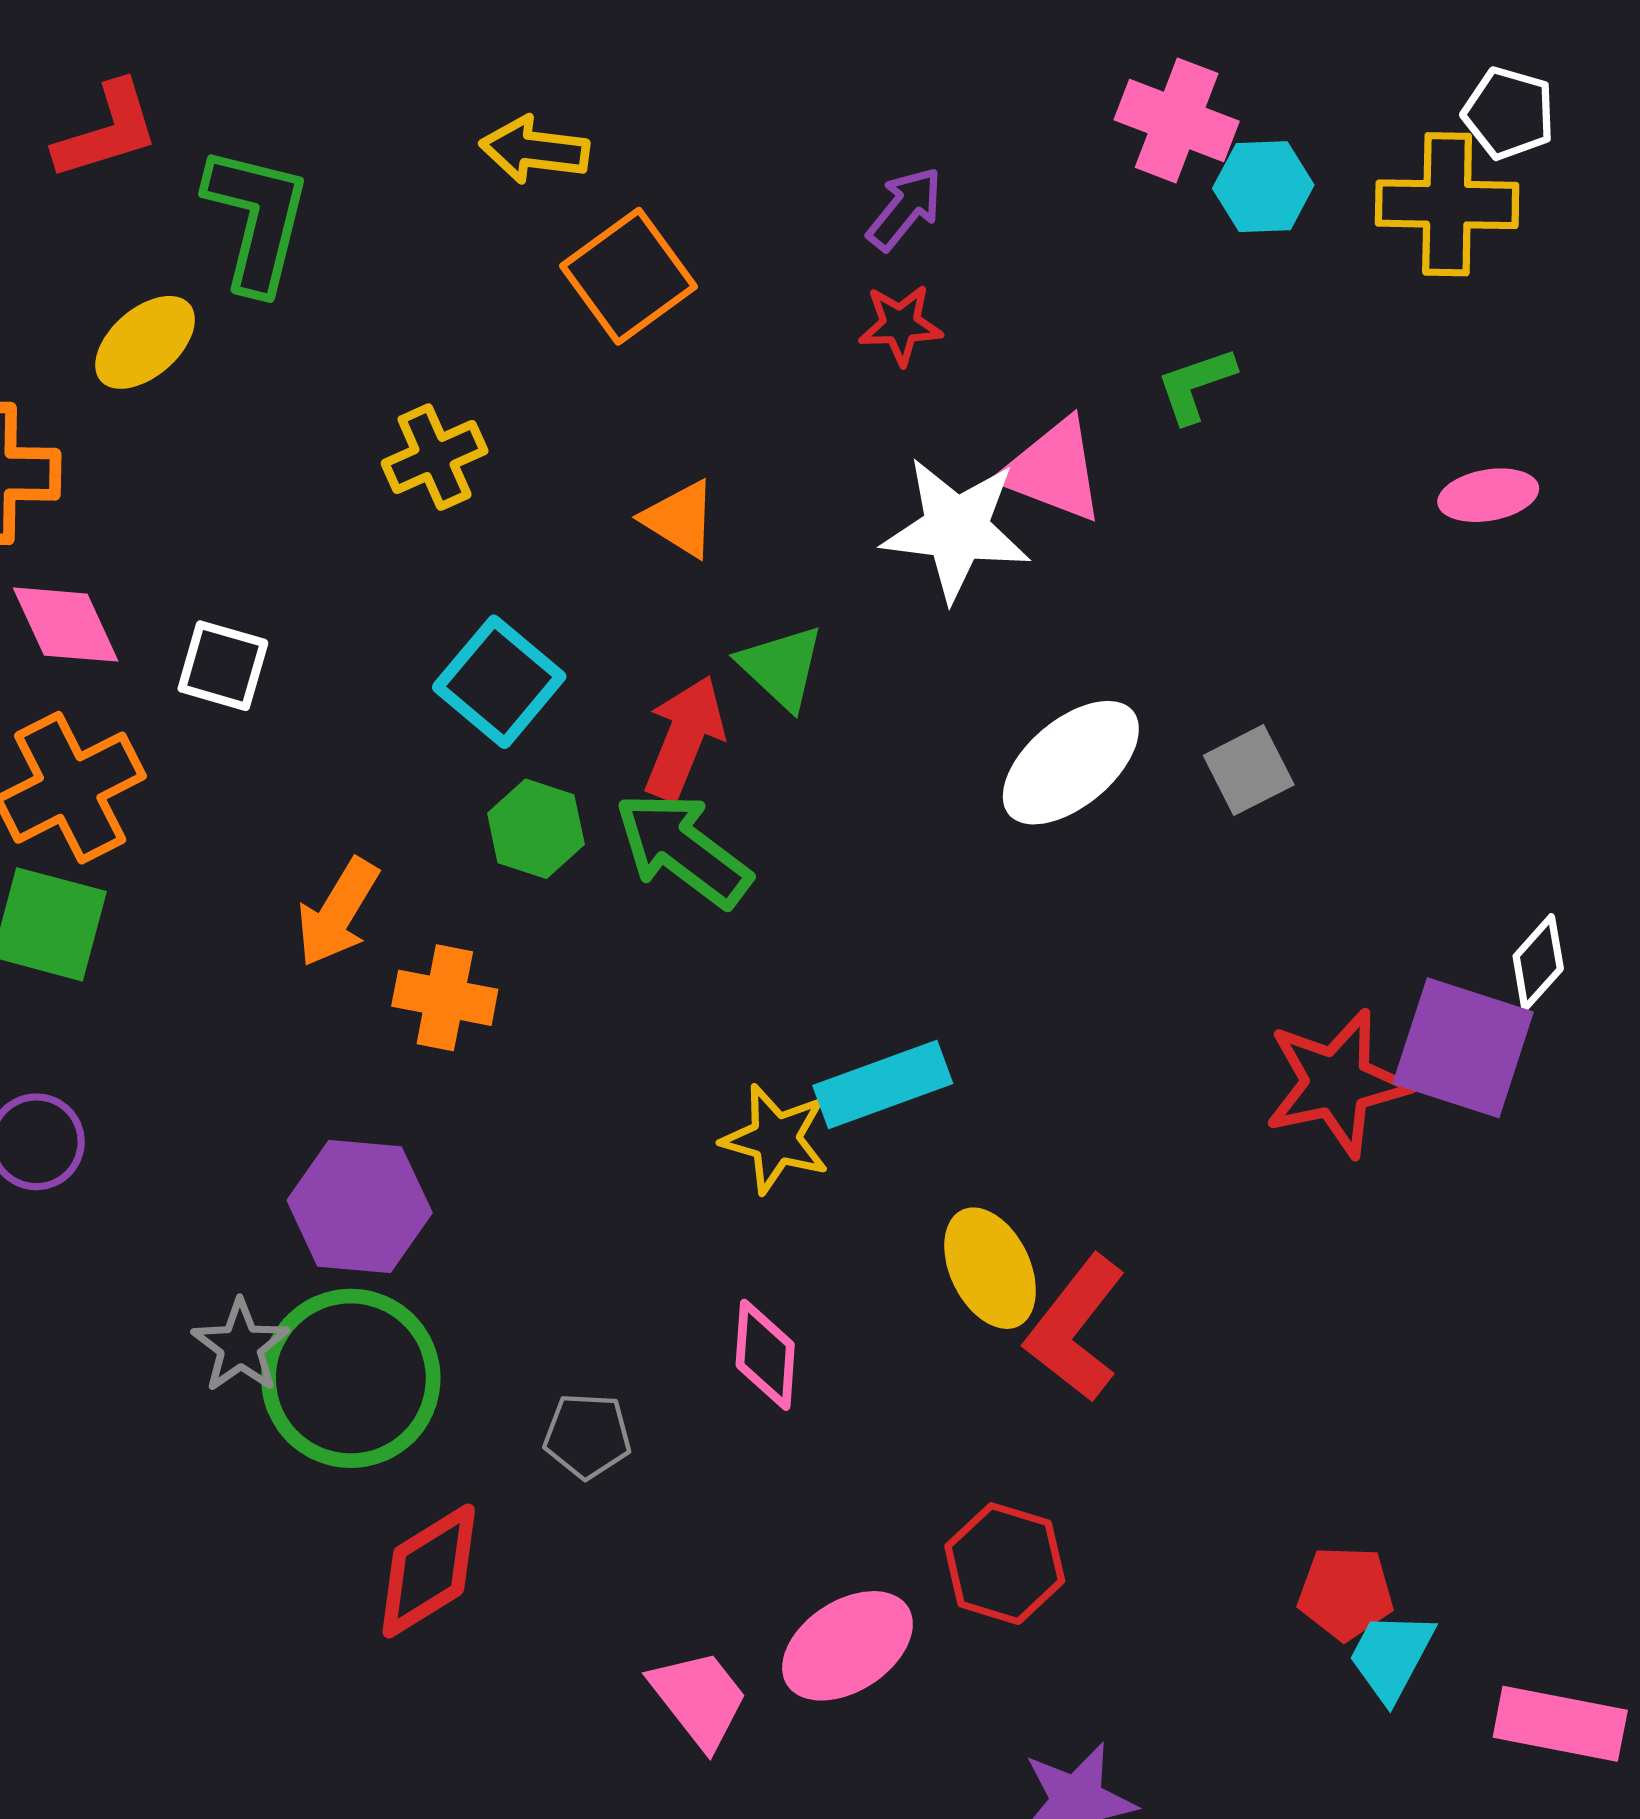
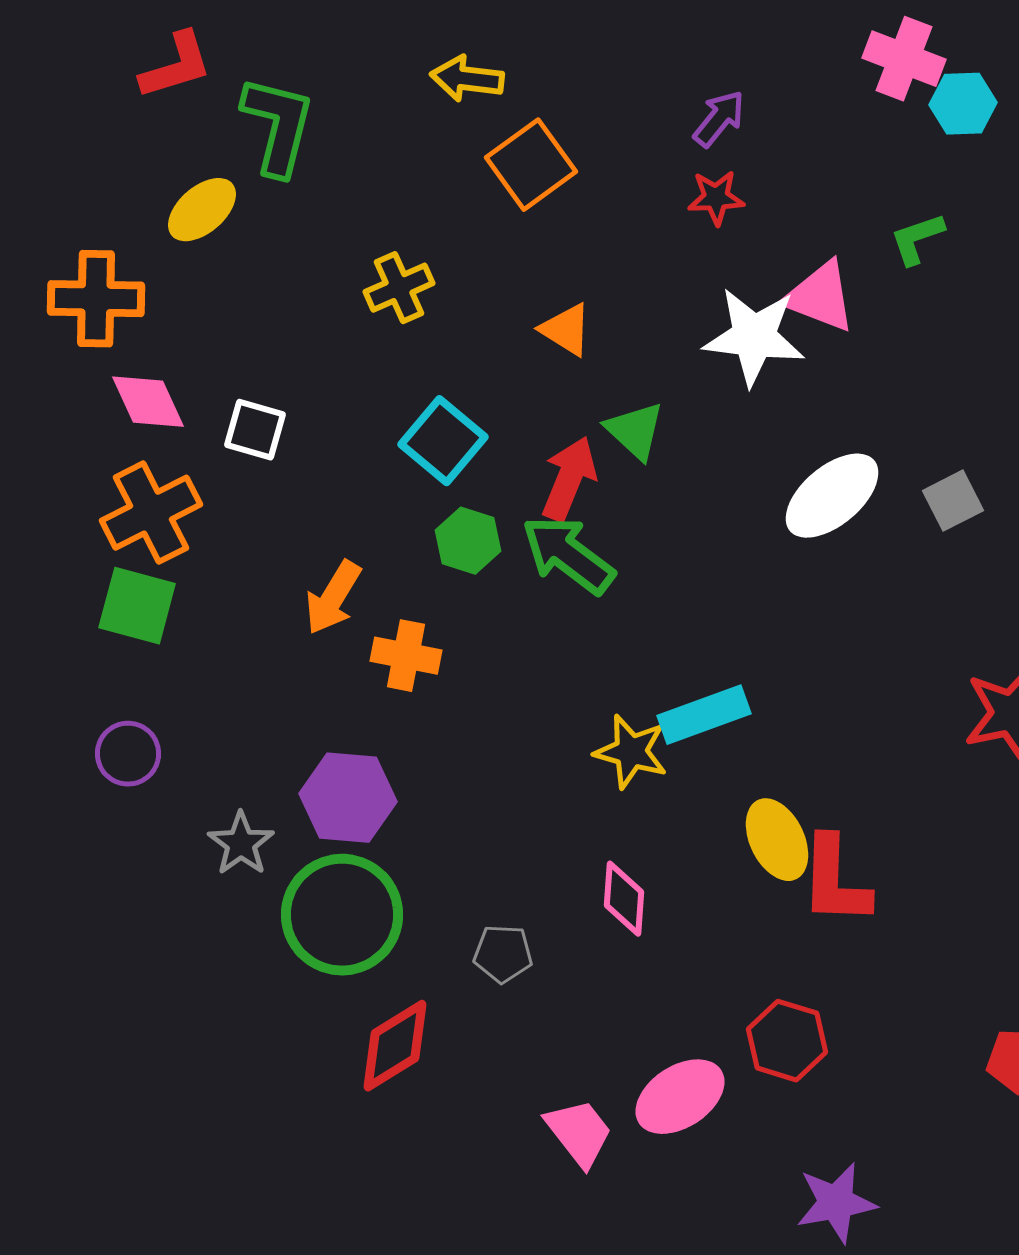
red L-shape: (1075, 1328) -> (835, 881), turned -36
gray star: (241, 1346) -> (241, 844), moved

